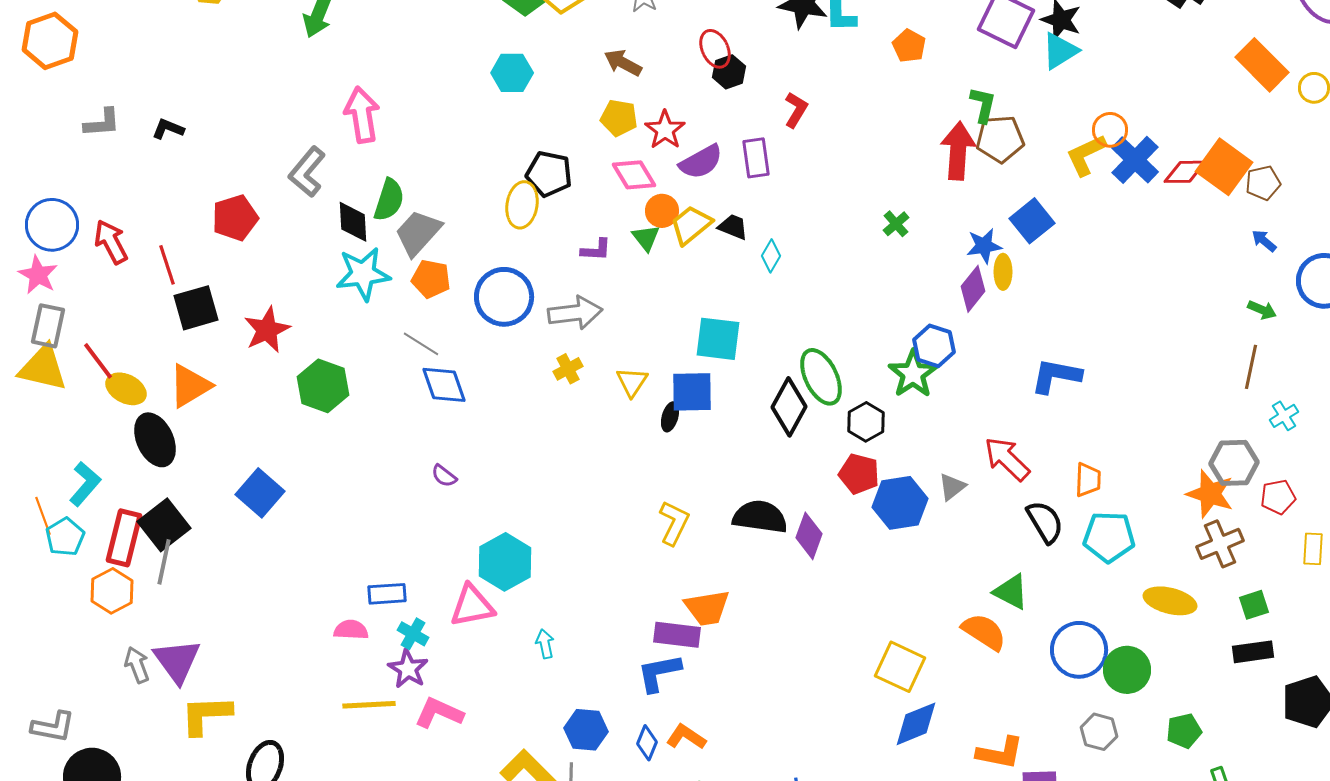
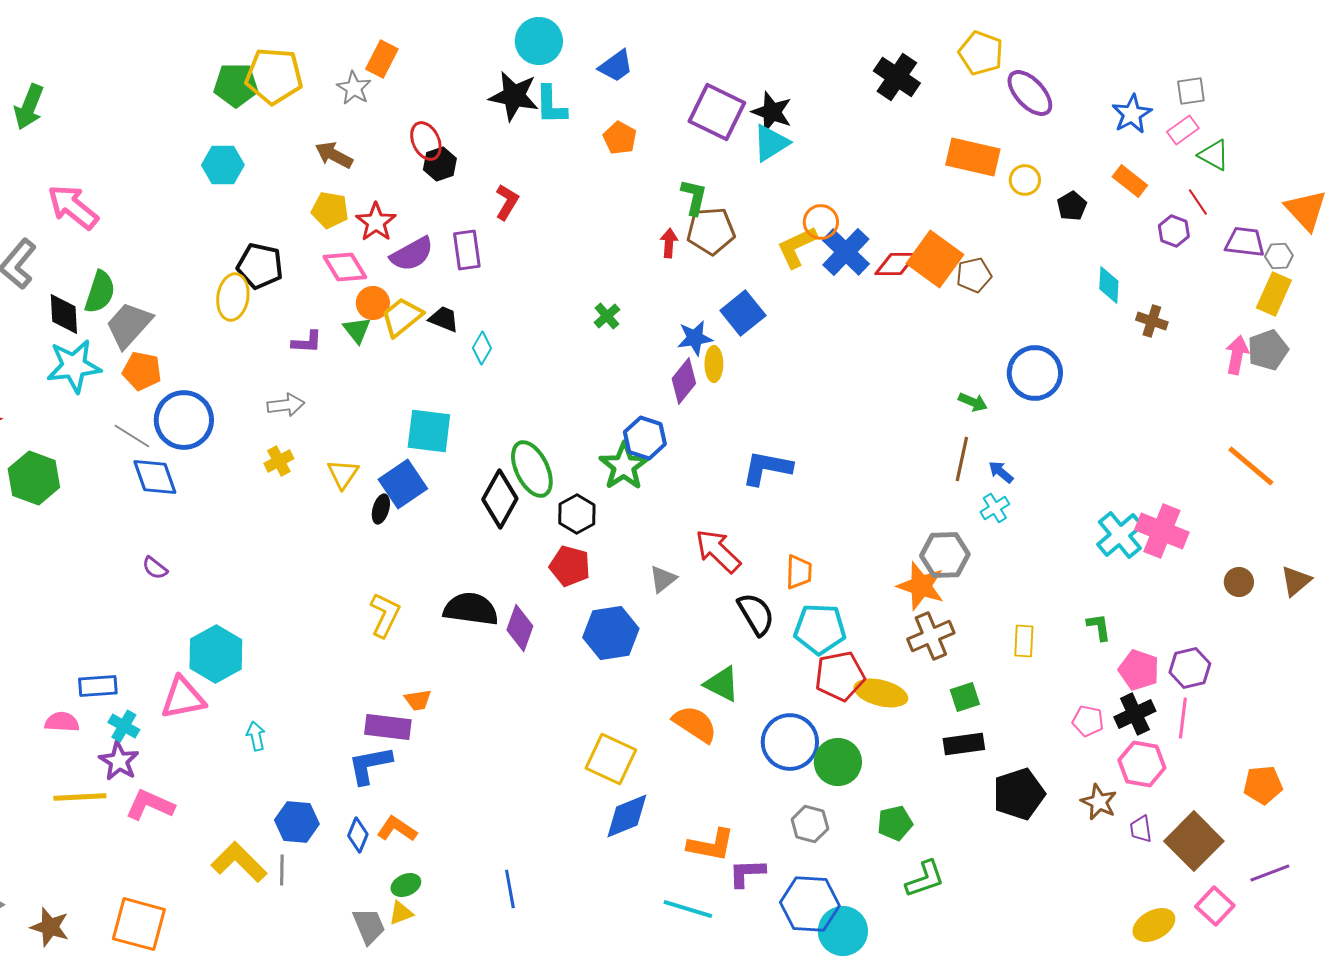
orange rectangle: (1262, 65) -> (973, 157), turned -32
pink arrow: (362, 115) -> (73, 207), turned -42
red arrow: (958, 151) -> (669, 243), size x0.5
blue arrow: (1264, 241) -> (1001, 472), moved
blue circle: (504, 297) -> (184, 420), moved
gray arrow: (575, 313) -> (286, 405), size x0.7
blue square: (692, 392) -> (403, 484), turned -33
red pentagon: (1278, 497) -> (840, 676), moved, size x1.4
blue hexagon: (900, 503) -> (611, 633), moved
orange trapezoid: (707, 608) -> (418, 700), size x0.6

